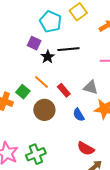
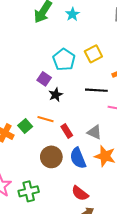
black line: (68, 49) -> (96, 90), moved
orange line: (42, 82) -> (46, 119), turned -35
brown circle: (44, 110) -> (51, 157), moved
blue semicircle: (79, 115) -> (78, 158), size x1.5

